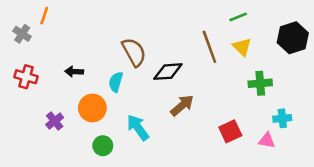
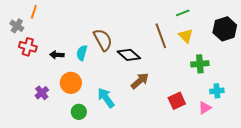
black diamond: (168, 72) -> (129, 55), turned 45
red cross: (26, 77) -> (28, 47), moved
cyan semicircle: (116, 82) -> (82, 53), moved
pink triangle: (267, 141) -> (205, 108), turned -40

